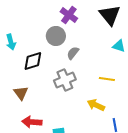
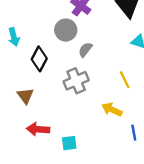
black diamond: (33, 61) -> (39, 59), turned -45
yellow line: (107, 79) -> (125, 80), turned 56

